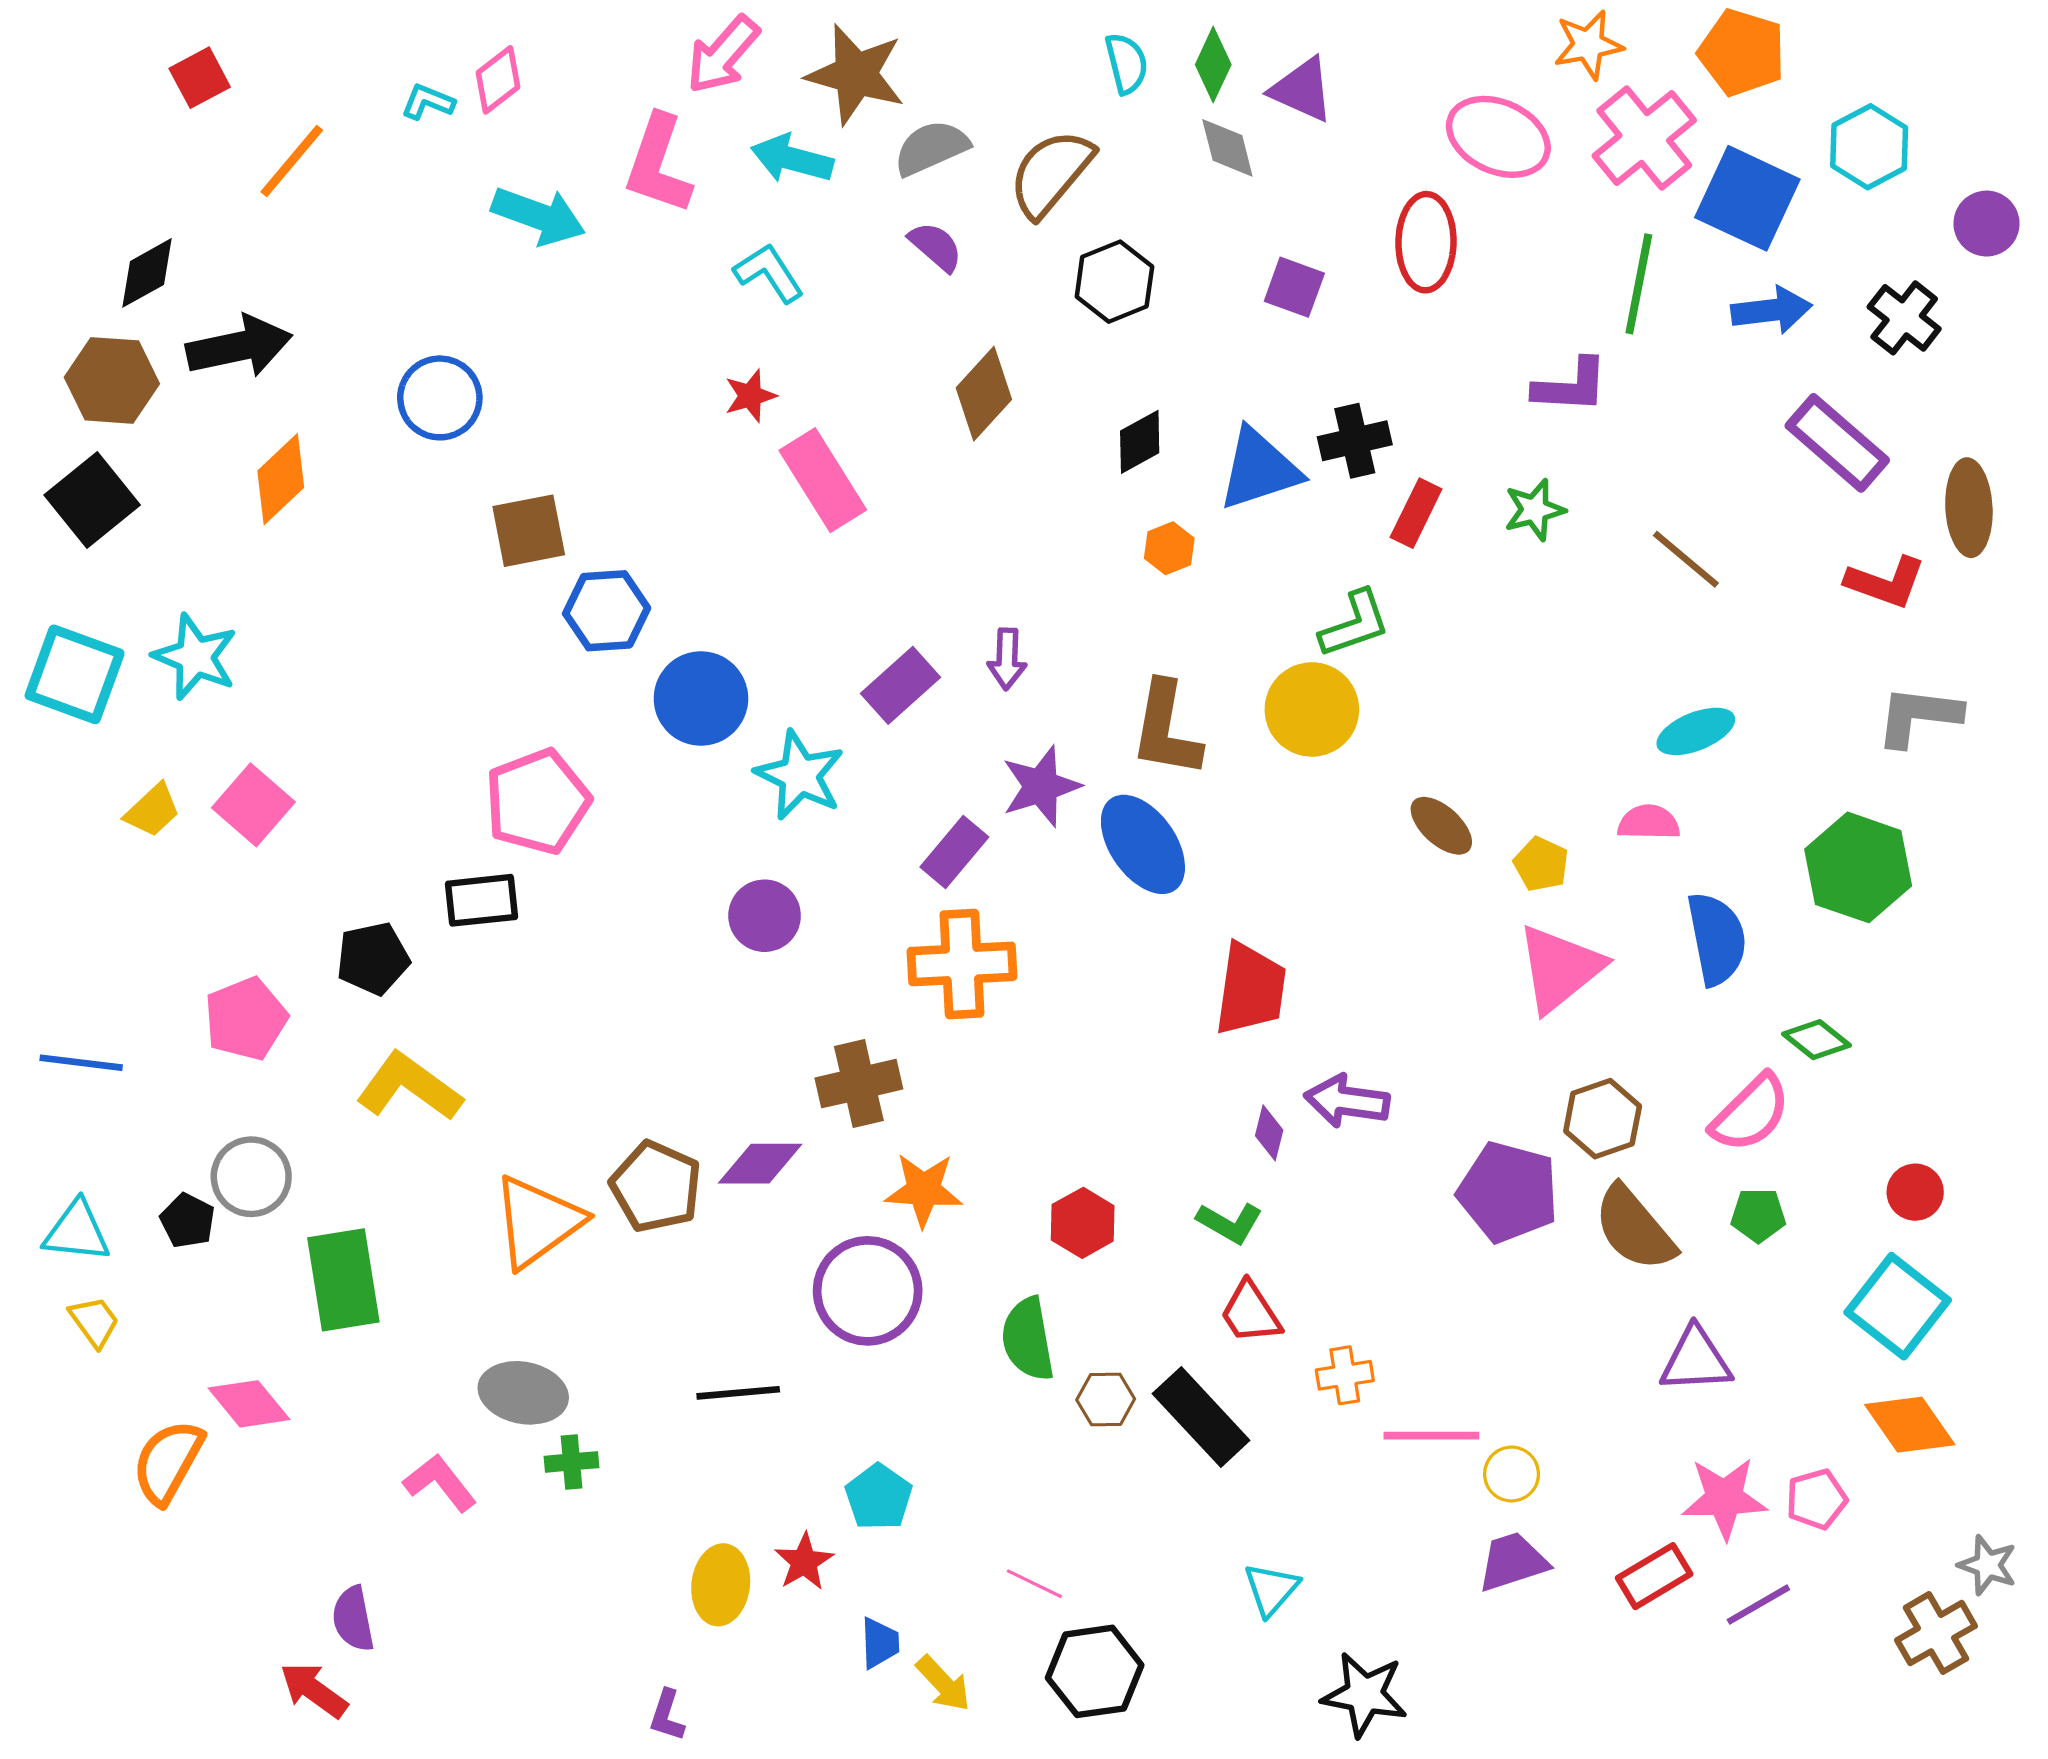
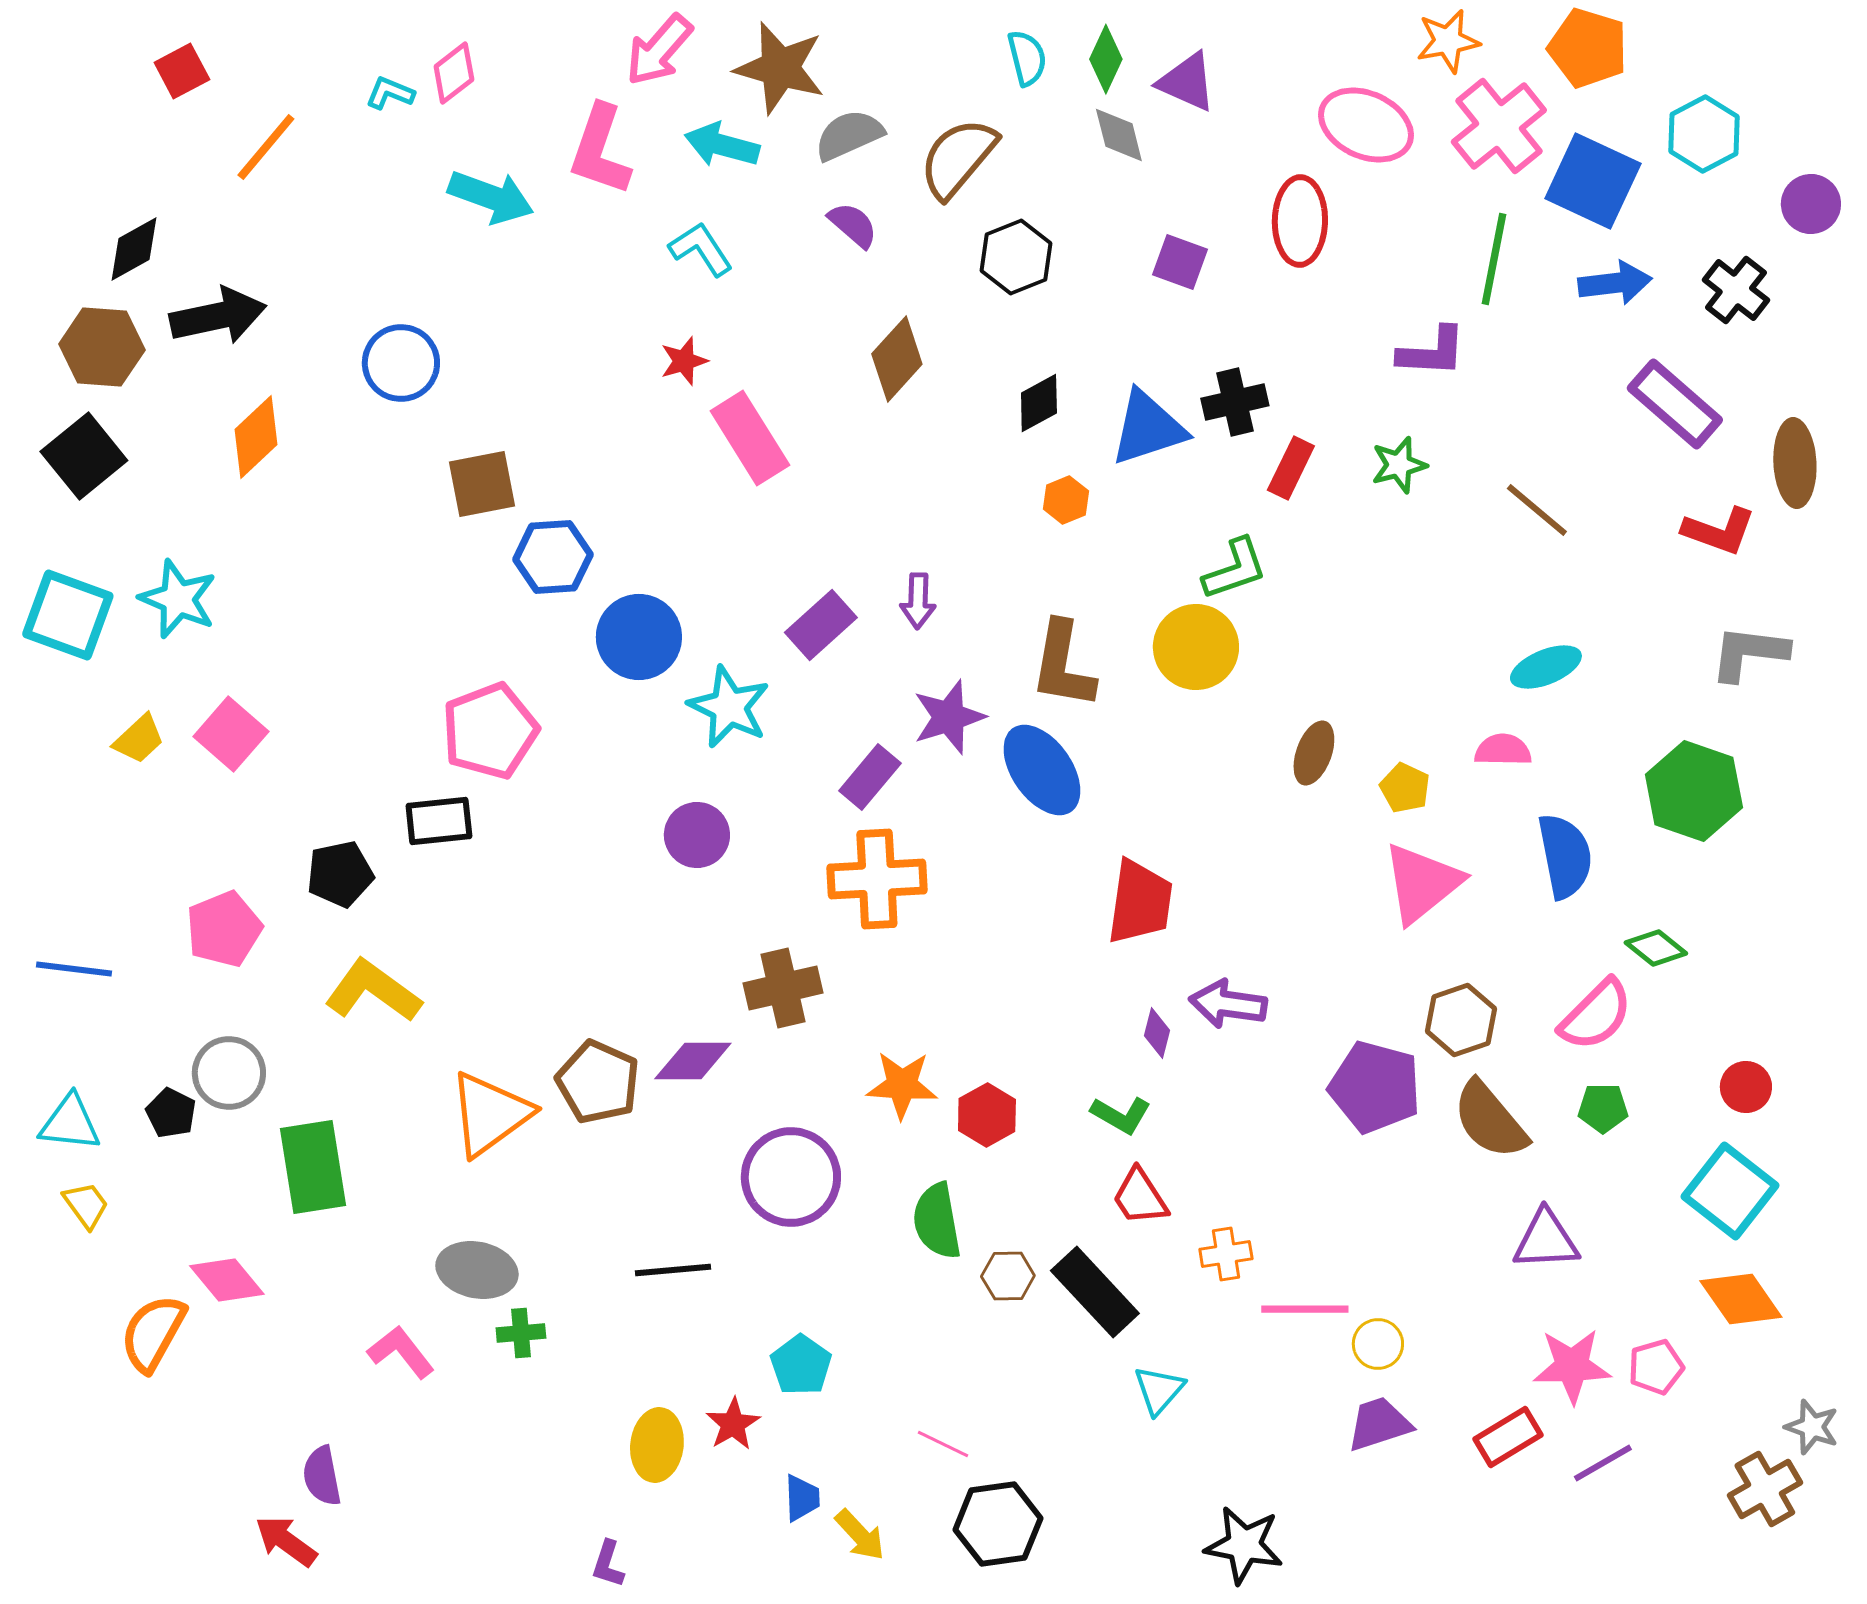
brown ellipse: (1441, 826) -> (1314, 753), turned 68
orange star: (924, 1190) -> (902, 1085), moved
cyan triangle: (1271, 1589) -> (1159, 1390), moved

